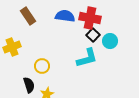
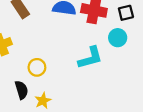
black square: (93, 35) -> (126, 13), moved, turned 32

